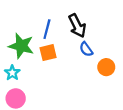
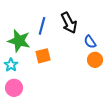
blue semicircle: (86, 49) -> (90, 42), moved
orange square: (48, 53) -> (43, 56), moved

